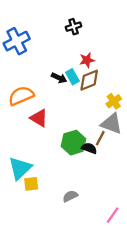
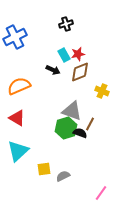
cyan rectangle: (72, 77) -> (64, 55), moved
yellow cross: (114, 101) -> (102, 91), turned -32
red triangle: (39, 118) -> (17, 118), moved
gray triangle: (111, 124) -> (72, 111), moved
yellow square: (31, 184) -> (44, 169), moved

